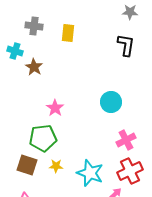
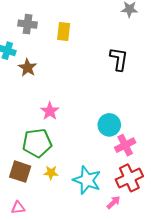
black L-shape: (126, 45) -> (119, 59), moved
cyan circle: (111, 102) -> (109, 125), moved

